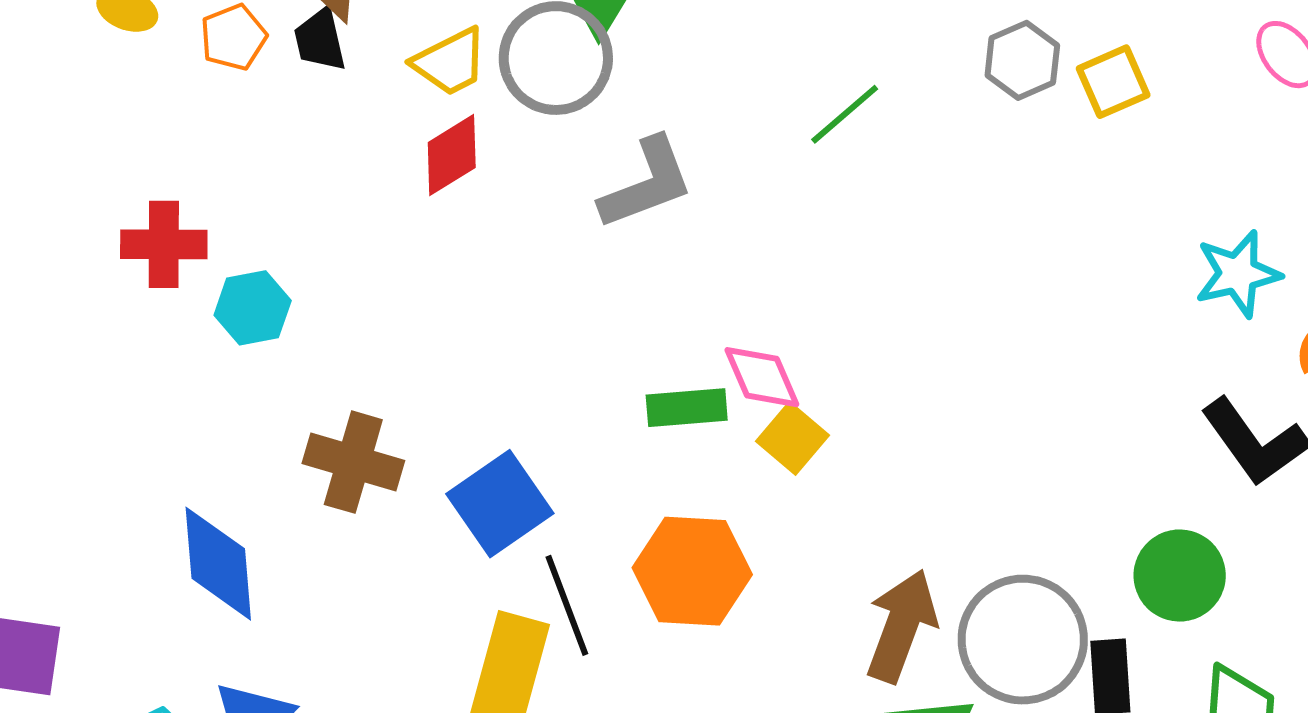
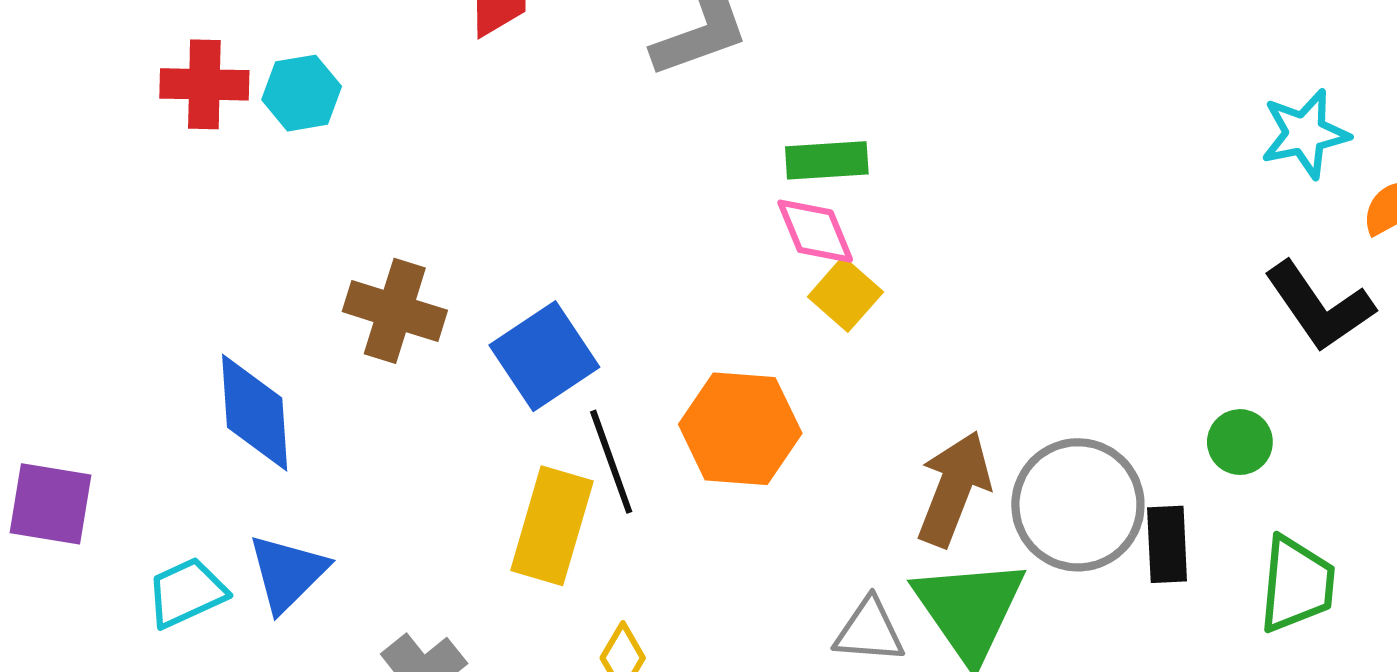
cyan hexagon: (253, 308) -> (302, 93), moved
green rectangle: (687, 408) -> (827, 160), moved
green circle: (1180, 576) -> (1240, 442), size x0.7

